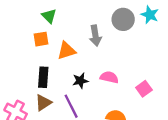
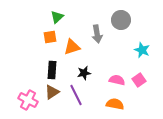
cyan star: (150, 15) -> (142, 50), moved
green triangle: (49, 16) -> (57, 17), turned 32
pink semicircle: (109, 77) -> (117, 80), moved

